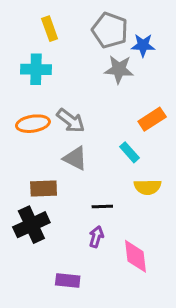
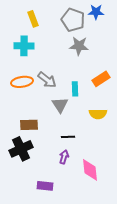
blue star: (143, 45) -> (96, 12), moved
cyan rectangle: (129, 152) -> (75, 89), moved, turned 40
gray triangle: (75, 158) -> (60, 105), moved, turned 30
yellow semicircle: (148, 187) -> (98, 114), moved

